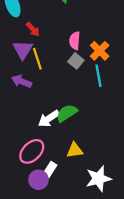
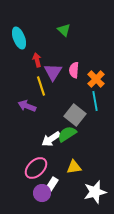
red arrow: (33, 29) -> (37, 60), turned -152
purple triangle: (23, 50) -> (53, 72), moved
gray square: (76, 61) -> (75, 115), moved, size x1.5

